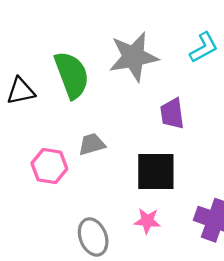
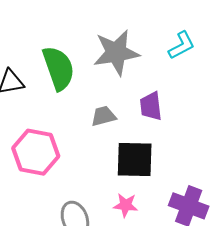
gray trapezoid: (92, 144) -> (103, 116), moved
pink hexagon: (49, 166) -> (36, 152), size x1.4

